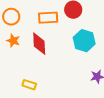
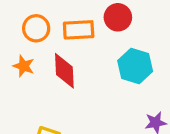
orange circle: (11, 17) -> (36, 28), moved

